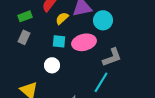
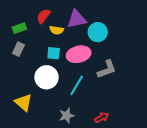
yellow semicircle: (62, 18) -> (57, 30), turned -128
white circle: (52, 65) -> (47, 77), size x1.5
cyan line: (101, 82) -> (77, 85), moved

